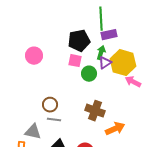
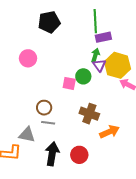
black pentagon: (79, 41) -> (49, 22), moved
pink square: (75, 61) -> (69, 83), moved
purple triangle: (105, 63) -> (99, 65), turned -32

